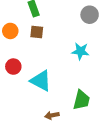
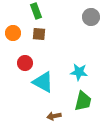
cyan star: (80, 51) -> (79, 72), moved
red circle: (13, 67) -> (25, 63), moved

